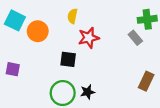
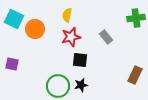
red star: (89, 38) -> (71, 37), moved
gray rectangle: (135, 38) -> (106, 37), moved
black square: (68, 59) -> (80, 60), moved

